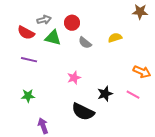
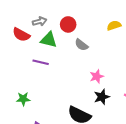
yellow semicircle: (115, 38) -> (114, 25), moved
purple line: (29, 60) -> (41, 62), moved
pink star: (74, 78) -> (97, 76), moved

